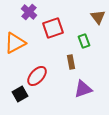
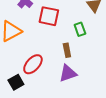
red square: (53, 28) -> (49, 16), turned 30
purple triangle: (83, 89) -> (68, 73), moved

